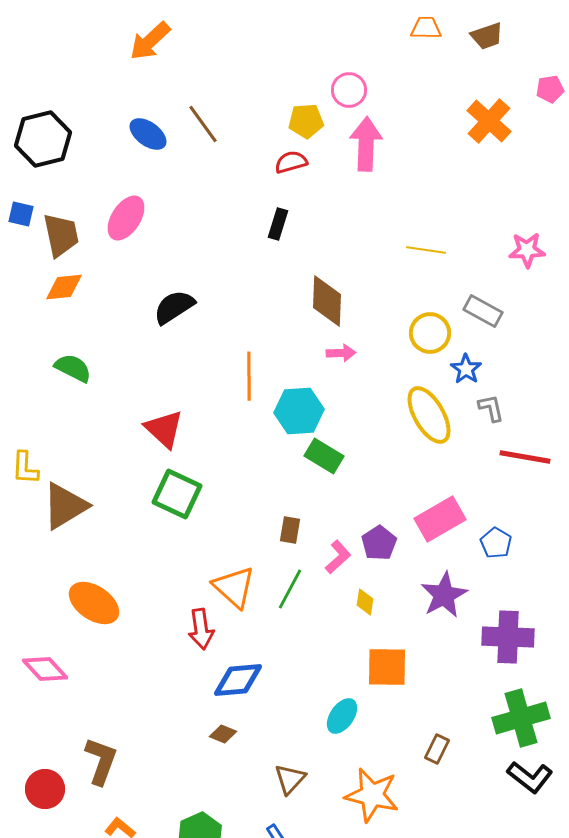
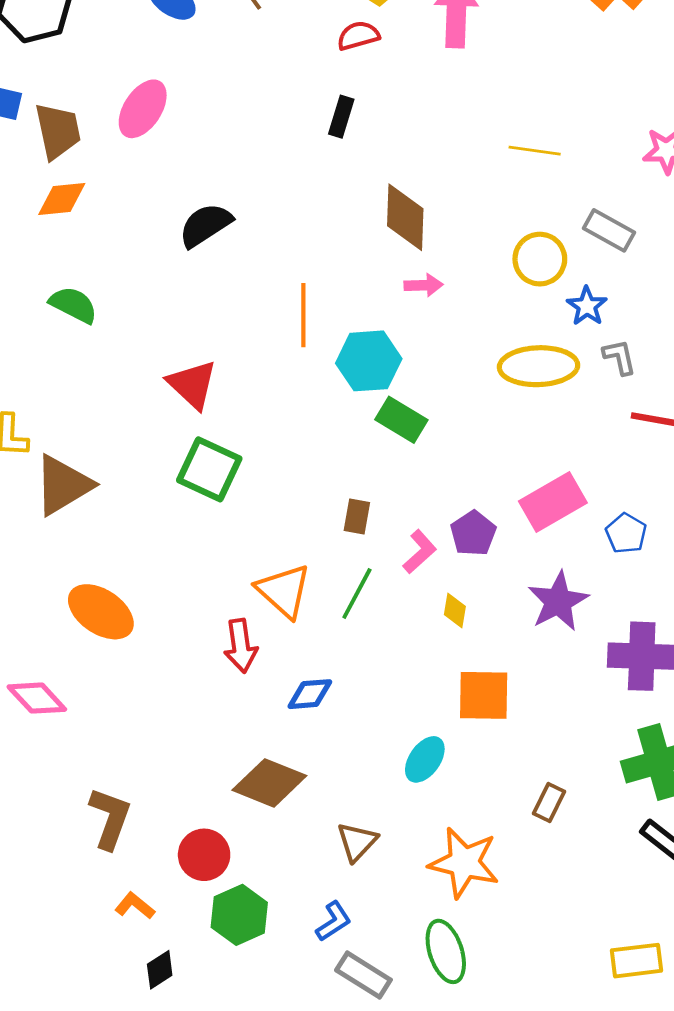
yellow ellipse: (429, 415) -> (539, 366), turned -62
blue diamond: (238, 680) -> (310, 694), moved, size x0.7
brown diamond: (223, 734) -> (269, 783), size x2.0
red circle: (45, 789) -> (204, 855), moved

